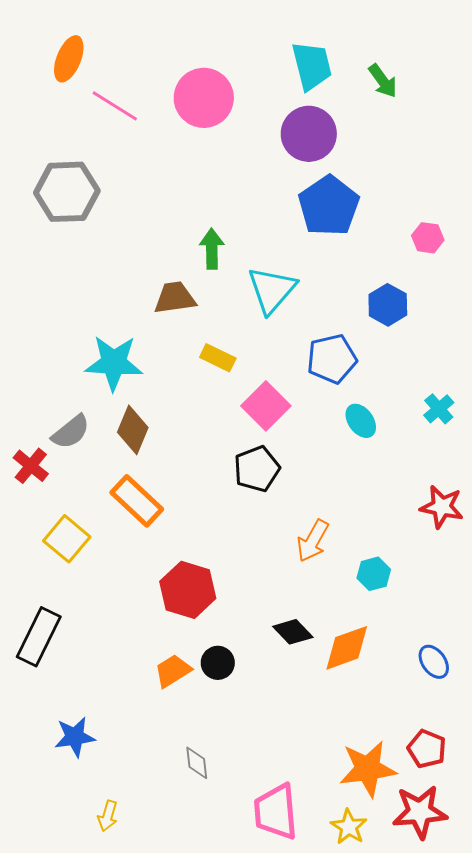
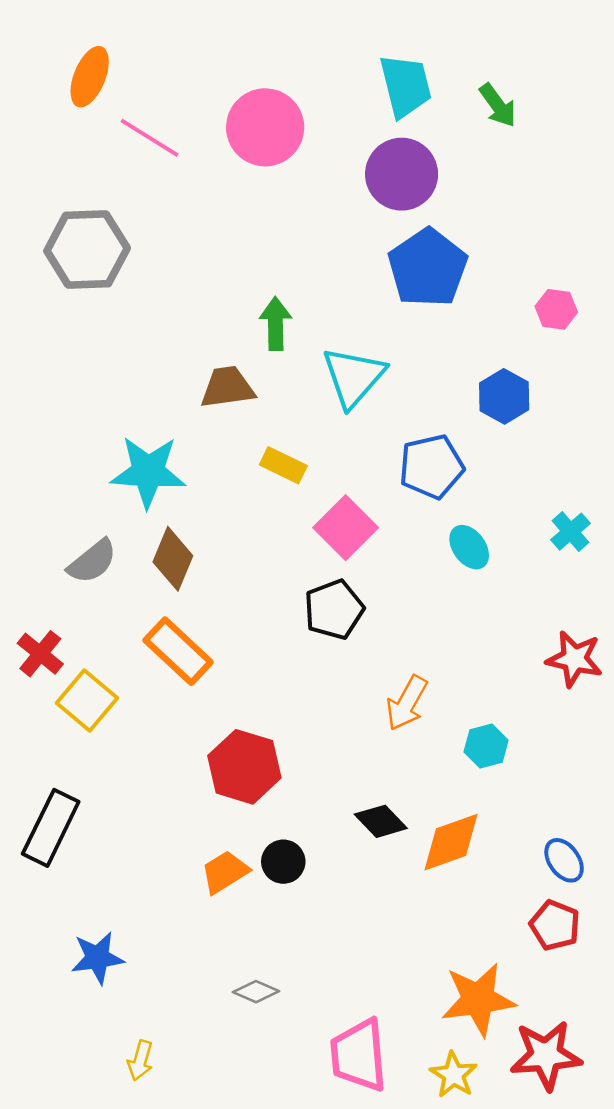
red cross: (31, 466) -> (40, 654), moved
red pentagon: (427, 749) -> (555, 925), moved
gray diamond: (197, 763) -> (256, 992), turned -60

